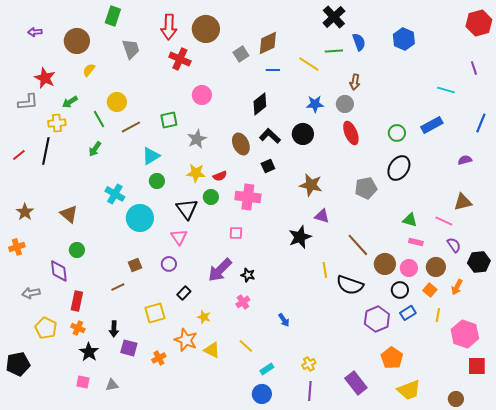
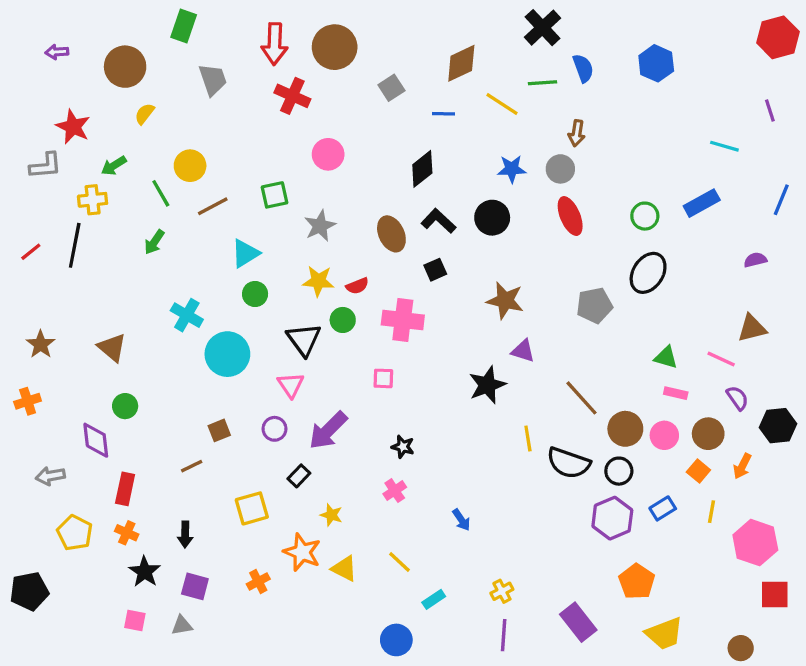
brown diamond: (268, 43) -> (461, 63), moved
purple arrow: (220, 270) -> (328, 430), moved
black circle: (400, 290) -> (619, 471), moved
purple square: (129, 348) -> (195, 586), moved
blue circle: (262, 394) -> (396, 640), moved

